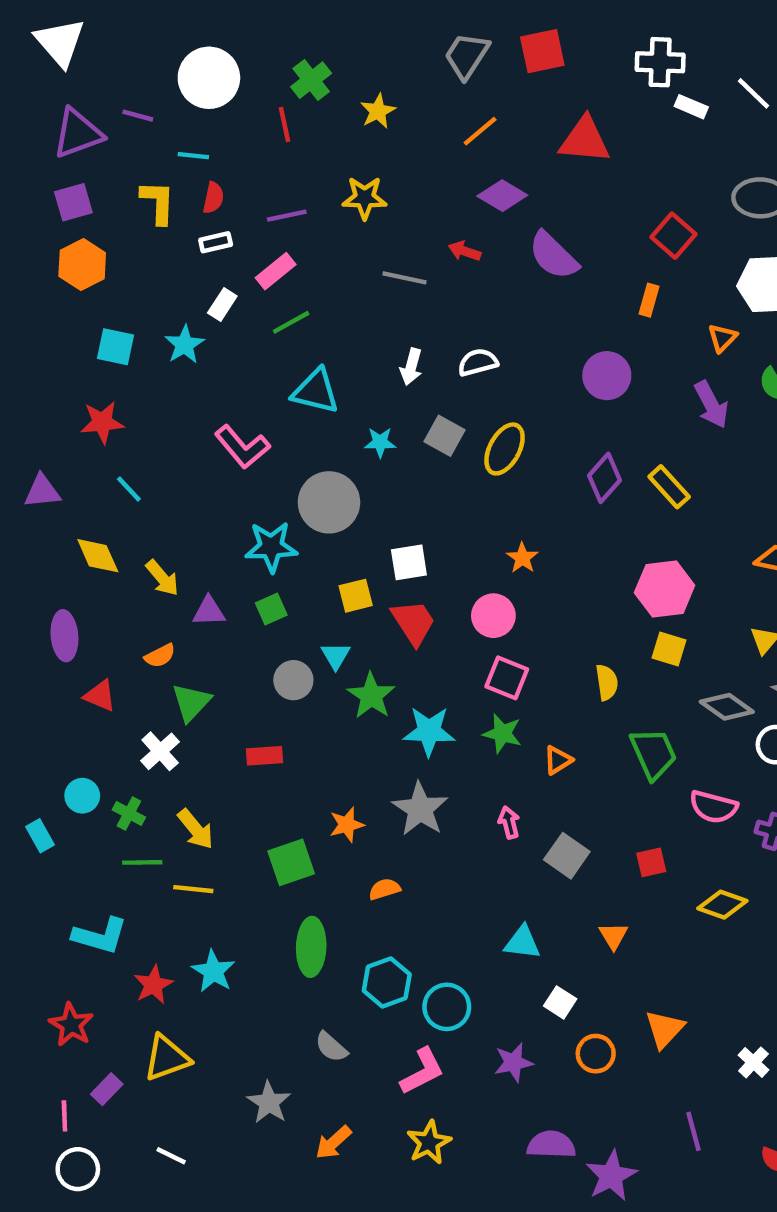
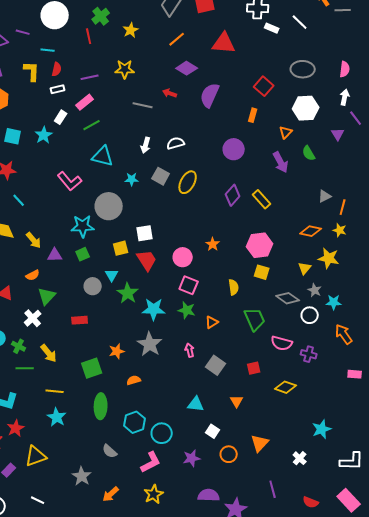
purple semicircle: (553, 256) -> (210, 95), turned 70
orange star: (522, 558) -> (213, 244), moved
yellow line: (193, 889) -> (55, 391), moved
red star: (153, 985) -> (16, 428), moved

